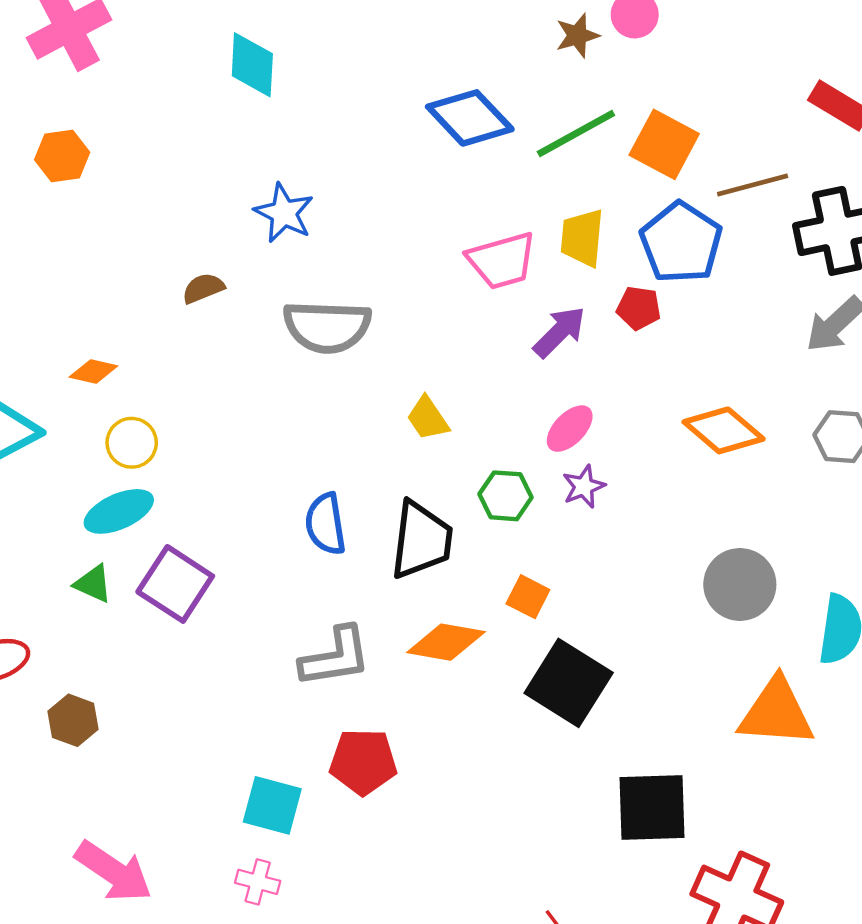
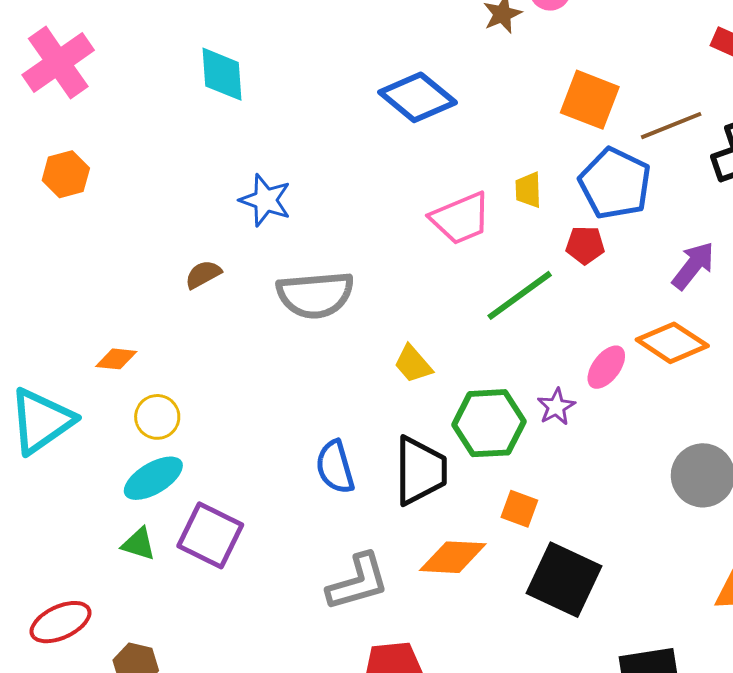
green line: (576, 134) -> (520, 295), moved
yellow trapezoid: (582, 238) -> (528, 190), size x0.7
purple arrow: (559, 332) -> (693, 266), moved
pink ellipse: (570, 429) -> (606, 367), moved
green hexagon: (506, 496) -> (489, 423), size x1.5

